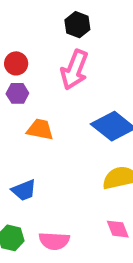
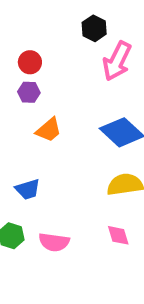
pink arrow: (74, 70) -> (117, 61), moved
orange trapezoid: (40, 129) -> (49, 130), turned 124

